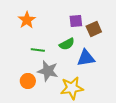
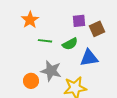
green line: (38, 50) -> (45, 41), moved

